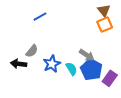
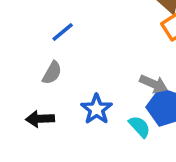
gray semicircle: (32, 51) -> (52, 73), moved
cyan semicircle: (71, 69) -> (140, 127), moved

